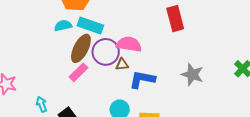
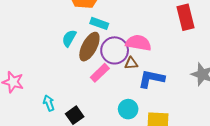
cyan rectangle: (90, 25) -> (99, 23), size x0.7
cyan semicircle: (63, 26) -> (69, 38), moved, turned -48
pink rectangle: (78, 72) -> (100, 73), moved

